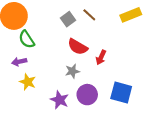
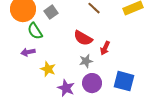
gray square: (68, 19) -> (51, 12), moved
gray star: (72, 71) -> (86, 61), moved
yellow star: (28, 82) -> (48, 69), moved

